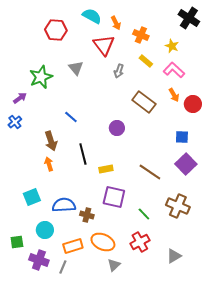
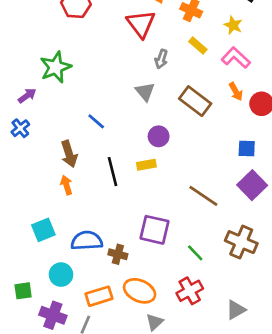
gray triangle: (76, 68) -> (145, 92), moved
yellow rectangle: (106, 169) -> (146, 165), moved

